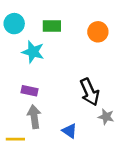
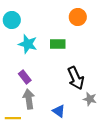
green rectangle: (52, 26) -> (58, 44), moved
orange circle: (98, 32) -> (78, 17), moved
purple rectangle: (29, 91) -> (25, 77), turned 40

